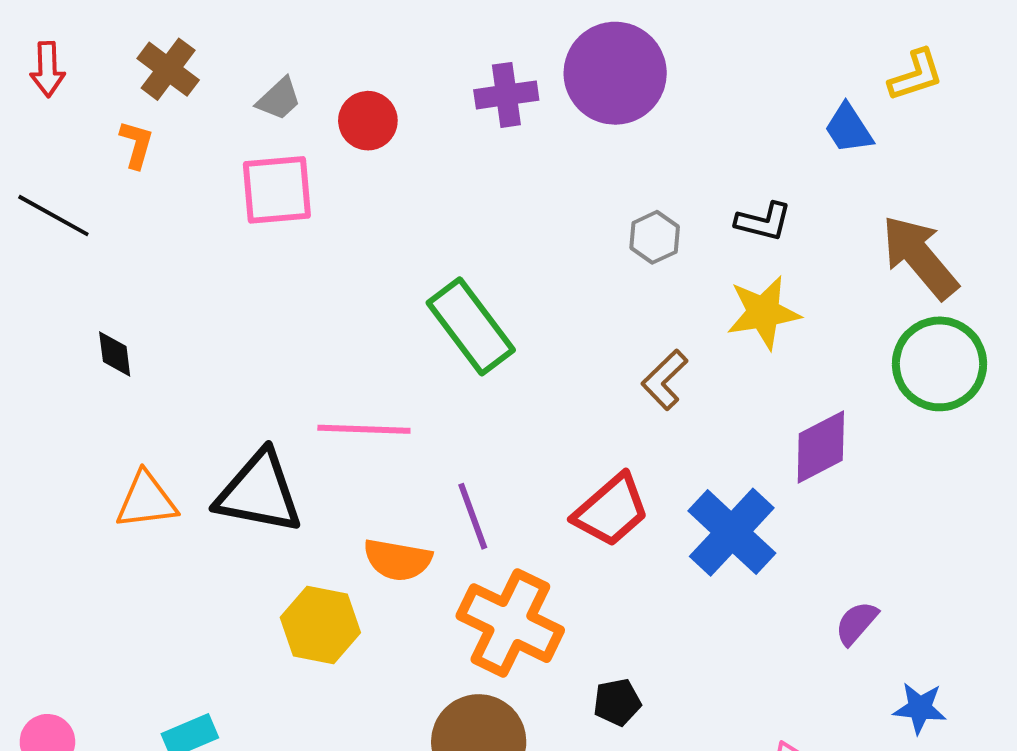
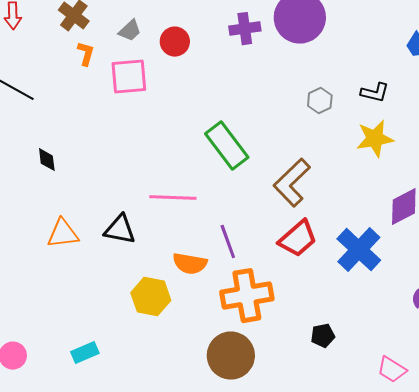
orange L-shape: (136, 144) -> (86, 54), moved
brown L-shape: (665, 380) -> (292, 183), moved, size x1.6
black triangle: (259, 492) -> (120, 230), size x0.7
orange cross: (510, 623) -> (247, 296), turned -36
black pentagon: (617, 702) -> (323, 336), moved

